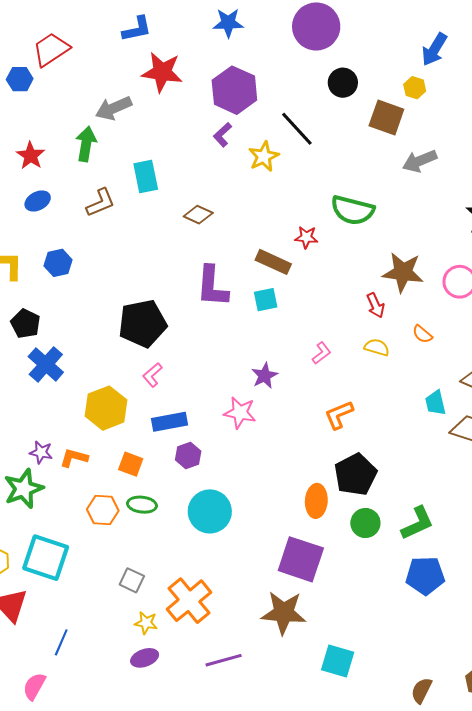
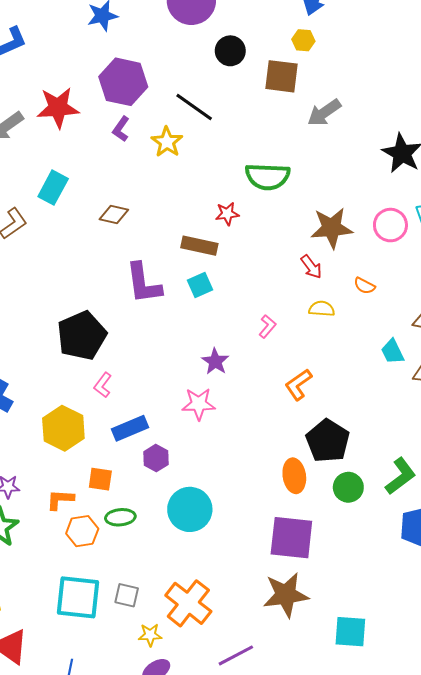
red star: (162, 72) -> (58, 108), moved
cyan rectangle: (146, 176) -> (53, 188), turned 52
orange L-shape: (74, 458) -> (60, 500), moved
cyan square: (46, 558) -> (78, 597), moved

